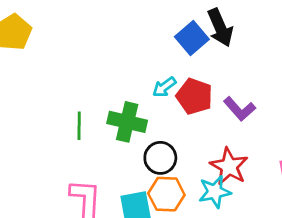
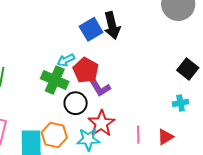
purple L-shape: (239, 109) -> (100, 87), moved
green cross: (127, 122) -> (55, 80), moved
black circle: (160, 158) -> (76, 103), moved

